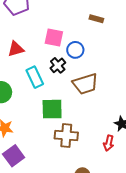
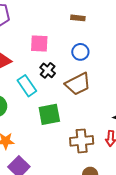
blue circle: (75, 50) -> (80, 52), moved
brown cross: (66, 136) -> (82, 141), moved

